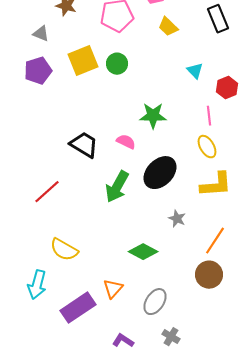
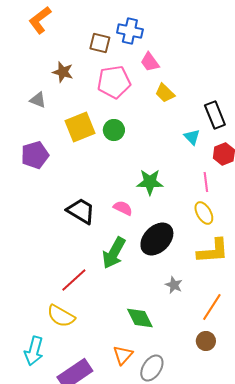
black rectangle: (218, 19) -> (215, 115), moved
purple pentagon: (38, 71) -> (35, 155), moved
red line: (47, 192) -> (74, 280), moved
green diamond: (143, 252) -> (140, 318), turned 36
brown circle: (209, 275) -> (206, 341), size x0.7
orange triangle: (113, 289) -> (123, 355), moved

